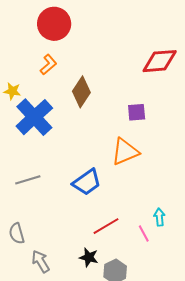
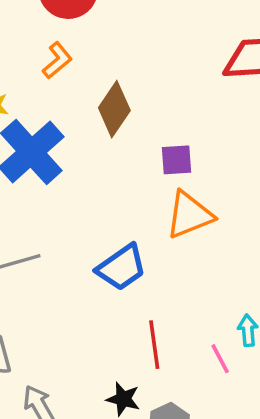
purple square: (137, 112) -> (176, 160), moved
red line: (106, 226) -> (154, 345), turned -68

